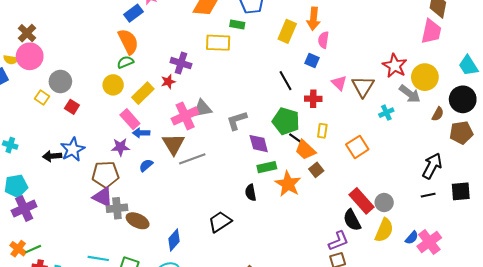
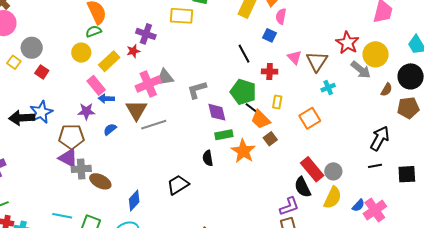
cyan cross: (386, 113) -> (328, 88), moved
black arrow: (52, 156) -> (22, 118), size x1.4
black square: (461, 191) -> (407, 174), moved

